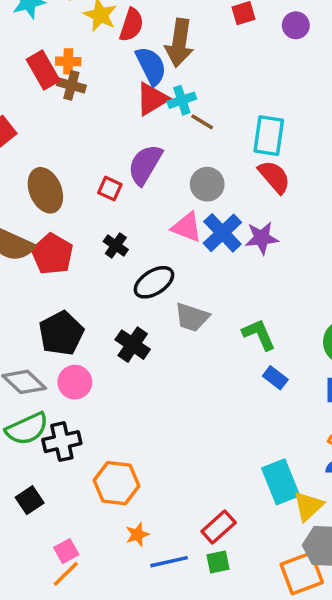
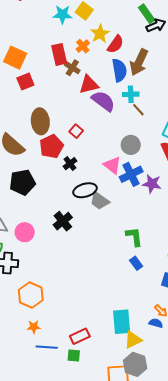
orange cross: (68, 61) -> (83, 46), moved, turned 32
red triangle: (152, 99) -> (89, 85), moved
purple semicircle: (145, 165) -> (103, 101), moved, turned 80
red pentagon: (52, 254) -> (51, 146), moved
gray trapezoid: (192, 317) -> (100, 201), moved
black pentagon: (61, 333) -> (22, 182), moved

